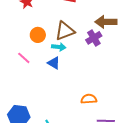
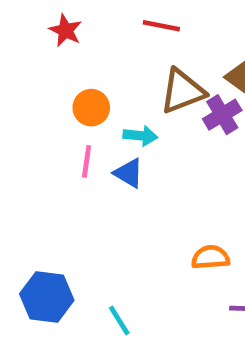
brown triangle: (65, 31) -> (182, 91), moved
pink line: (24, 58) -> (87, 161), moved, turned 56

